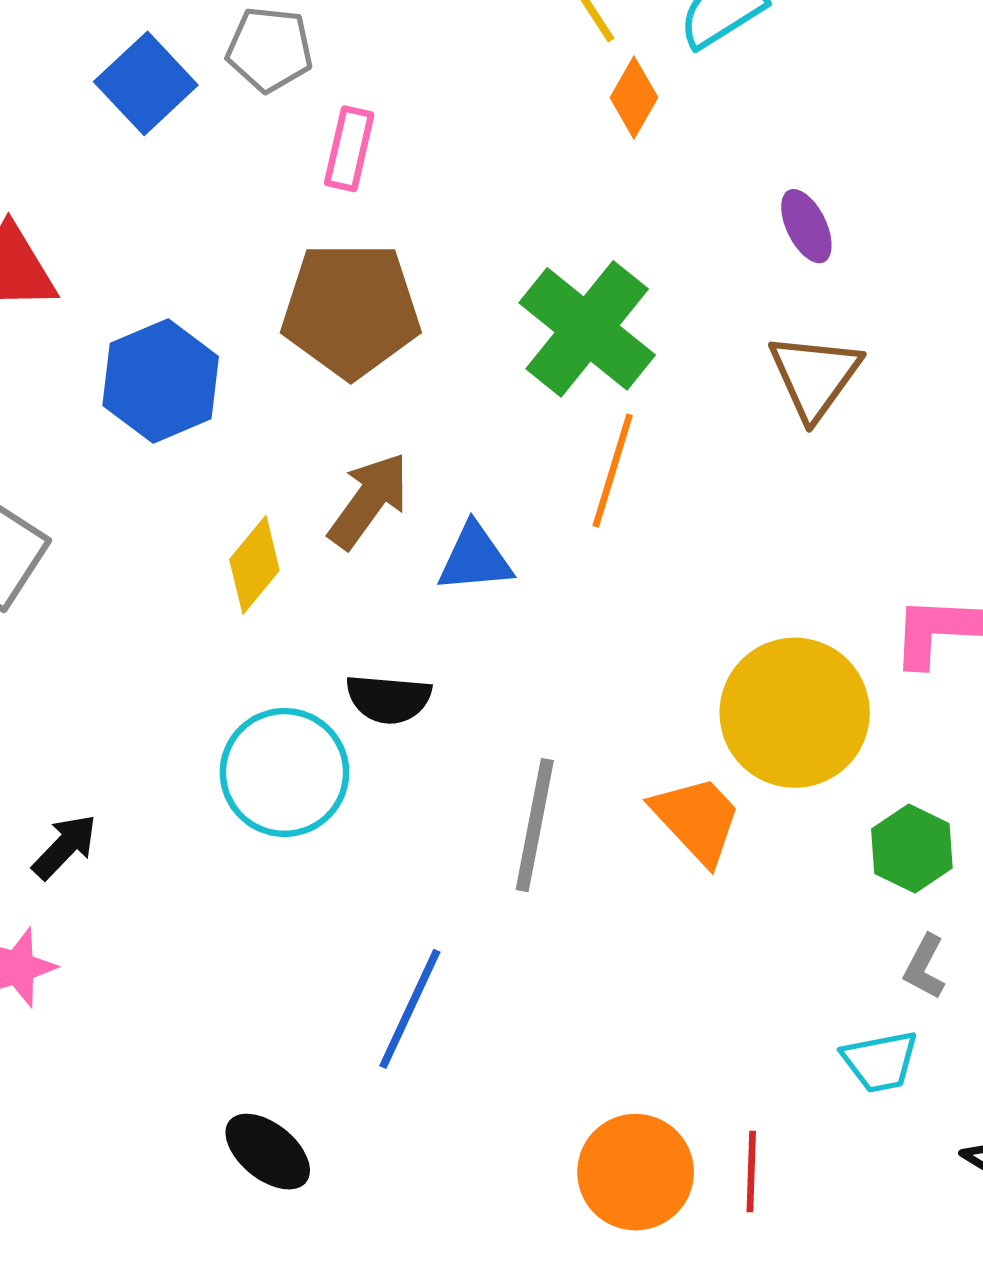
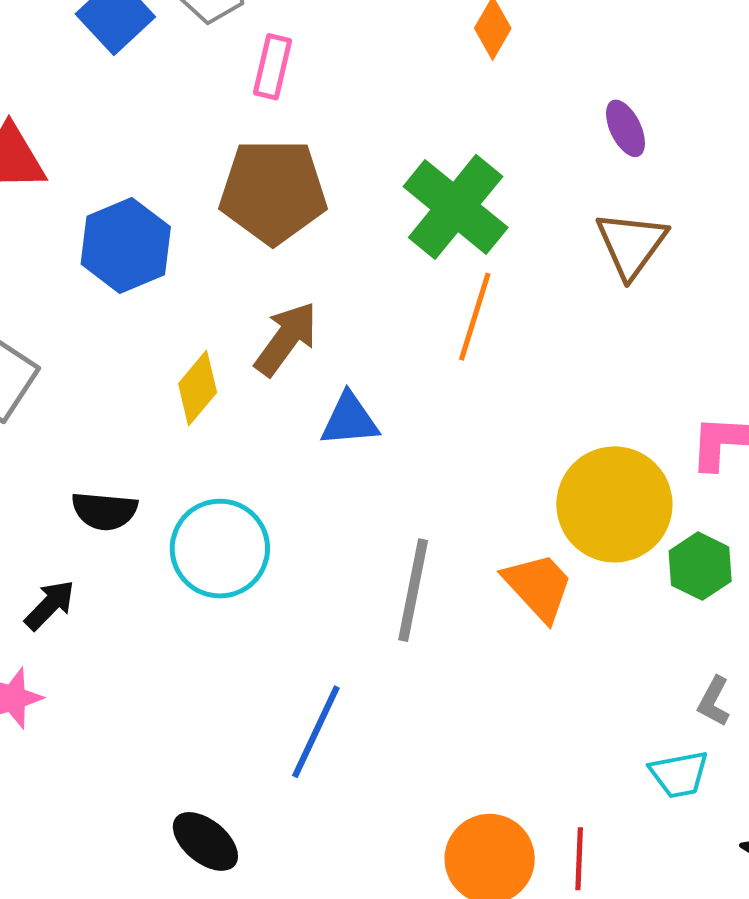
blue triangle: (475, 558) -> (350, 420), moved
black semicircle: (388, 699) -> (104, 511), moved
green hexagon: (912, 848) -> (700, 566), moved

